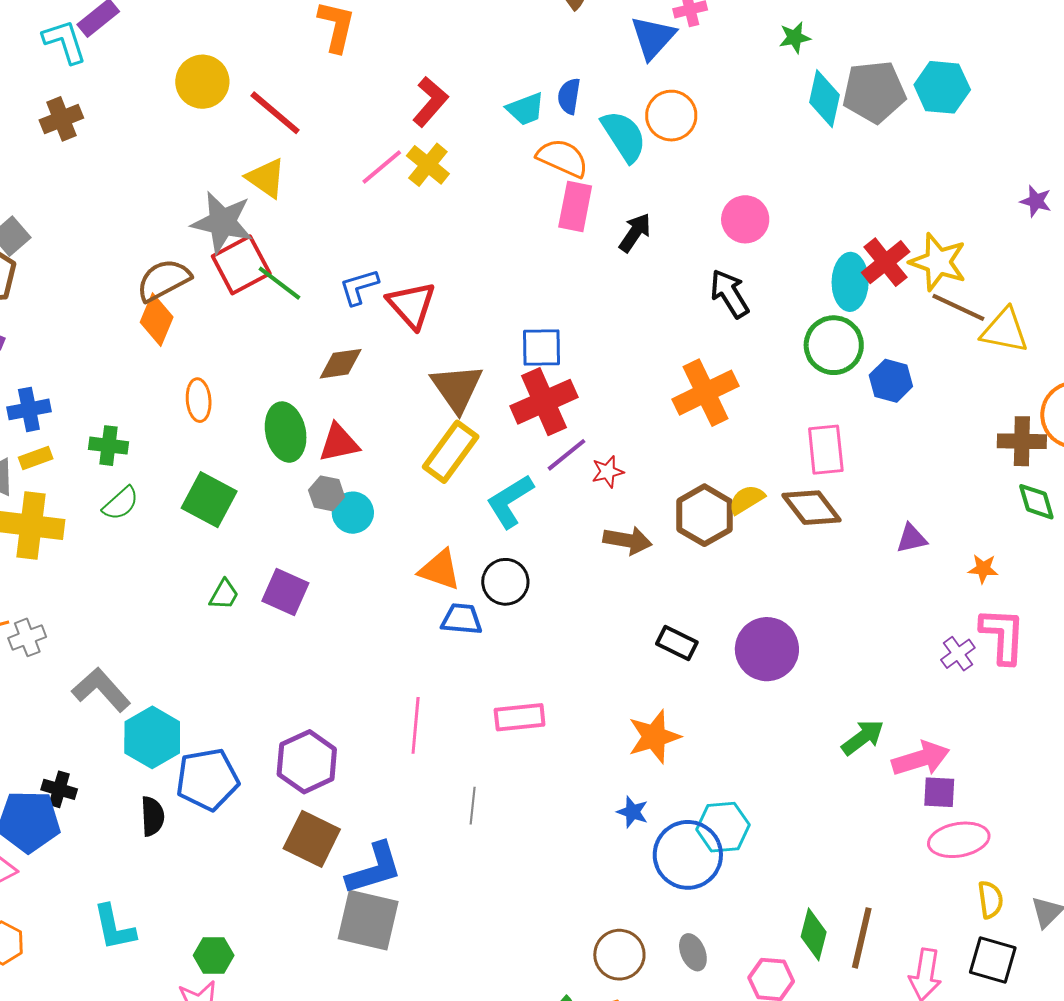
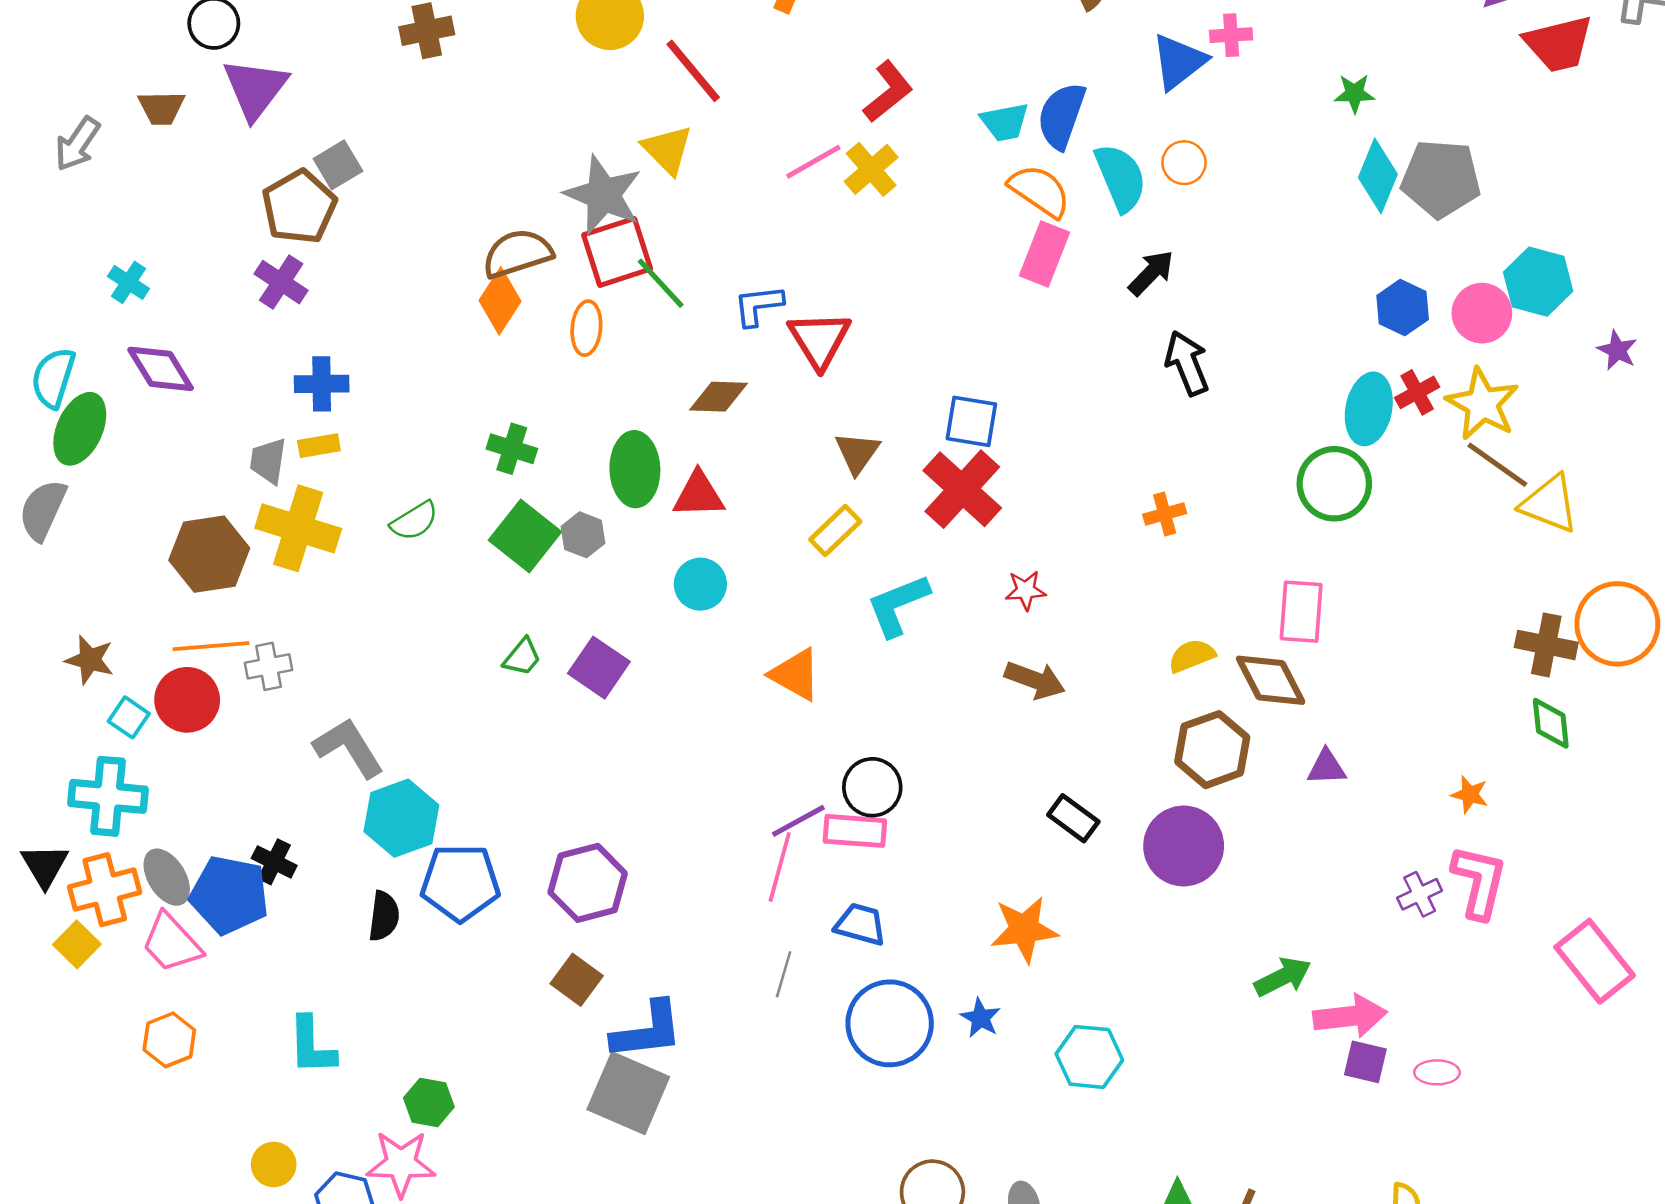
cyan hexagon: (942, 87) -> (1538, 282), moved
blue semicircle: (569, 96) -> (1062, 116), size x1.5
orange circle: (671, 116) -> (1184, 163), size x0.7
pink circle: (745, 219) -> (1482, 313), moved
black arrow: (635, 233) -> (1151, 273), moved
red cross: (886, 262) -> (1417, 392), size x0.7
black arrow: (730, 294) -> (1187, 363), moved
blue hexagon: (891, 381) -> (1403, 308), moved
brown triangle: (457, 388) -> (857, 453), size x0.7
orange cross: (706, 393) -> (1165, 514), size x0.5
orange ellipse: (199, 400) -> (586, 328), moved
red cross: (544, 402) -> (962, 489), turned -34
green cross: (109, 446) -> (512, 449), moved
yellow rectangle: (451, 452) -> (835, 530), size x0.7
purple line: (566, 455) -> (798, 821), moved
gray hexagon: (327, 493) -> (583, 535), moved
brown hexagon: (704, 515) -> (1212, 750), moved
purple triangle: (912, 538) -> (1327, 767), moved
black circle: (505, 582) -> (872, 787), moved
blue trapezoid: (462, 619) -> (860, 924), moved
pink rectangle: (520, 717) -> (855, 831), moved
pink line: (416, 725) -> (780, 867), moved
brown square: (312, 839) -> (577, 980), size x0.7
pink ellipse: (959, 840) -> (1437, 1072), moved, size x0.6
blue circle: (688, 855) -> (890, 1023), moved

